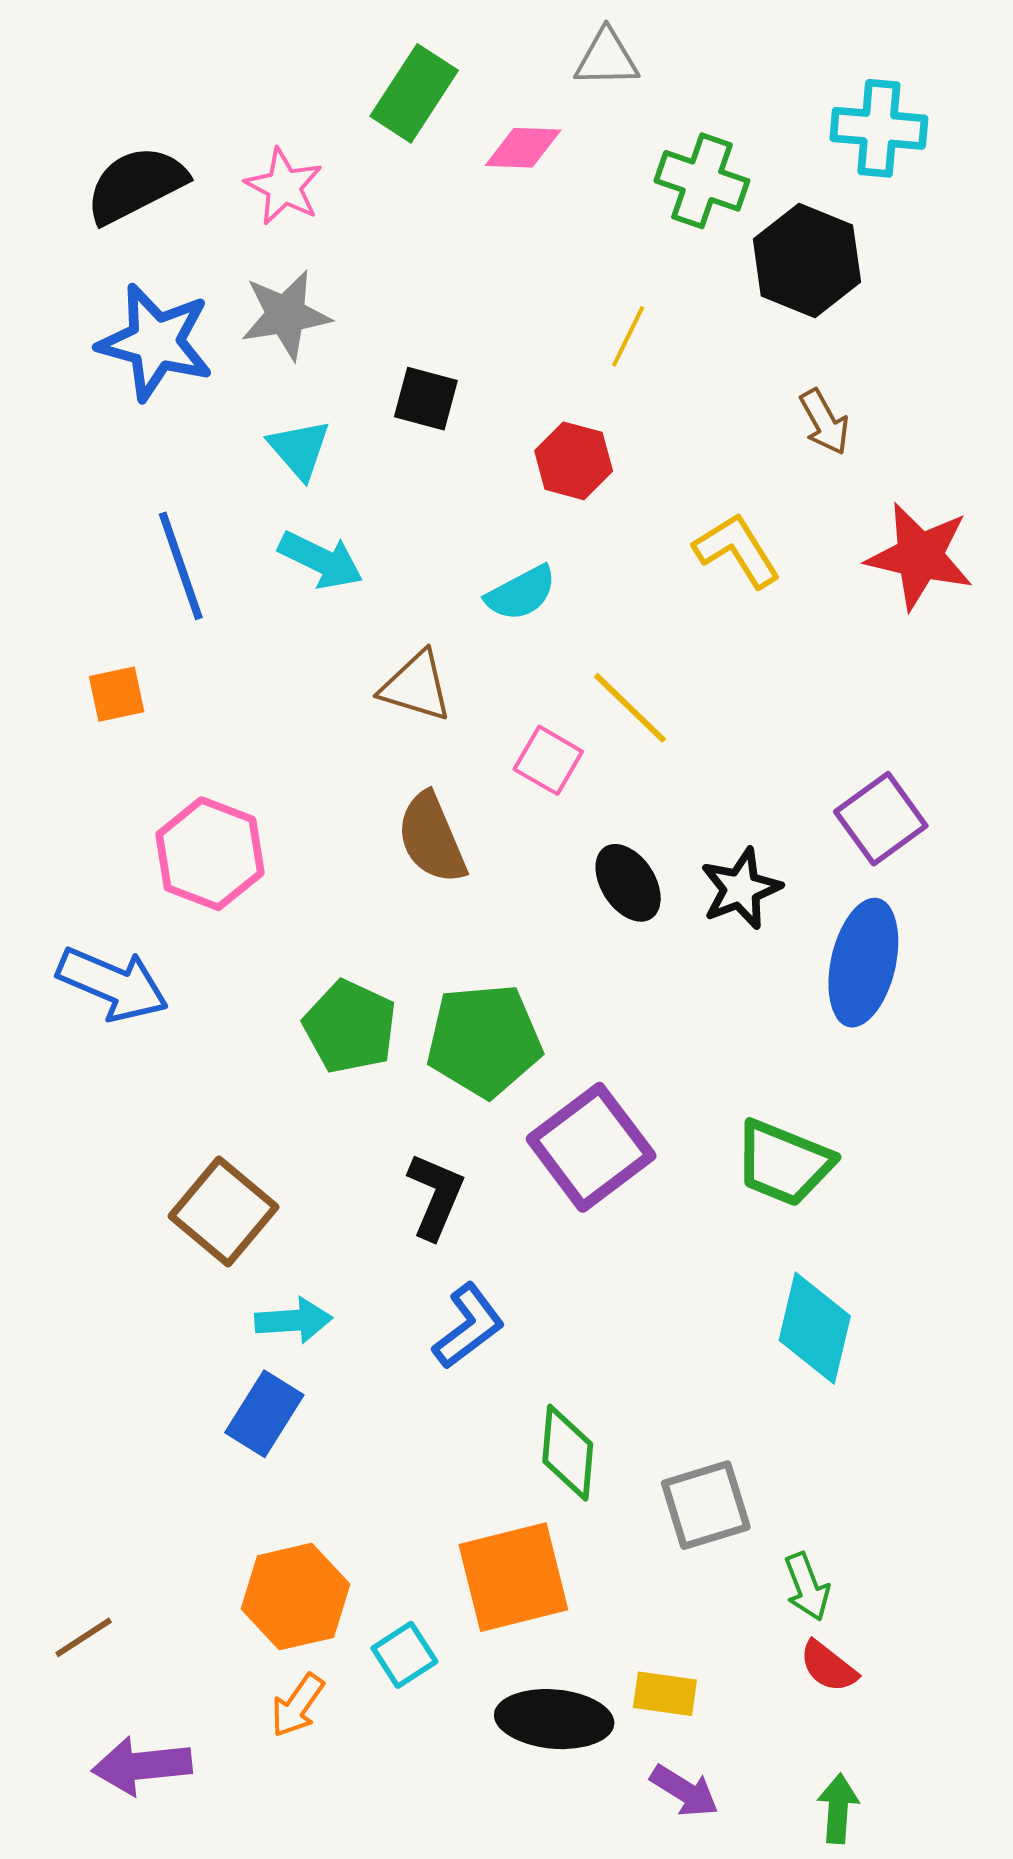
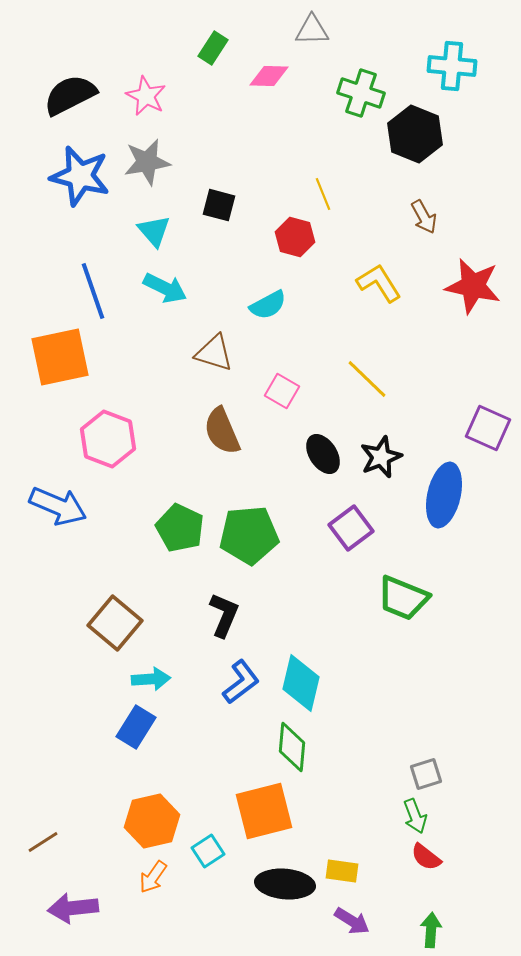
green rectangle: (414, 93) -> (213, 48), size x0.7
yellow line: (628, 336) -> (323, 194), moved, turned -48
orange square: (117, 694) -> (60, 357), size x2.0
yellow line: (630, 708) -> (367, 379), moved
purple square: (881, 819) -> (488, 428), moved, turned -30
purple square: (591, 1147) -> (351, 528), moved, size x0.7
cyan diamond: (815, 1328) -> (301, 683), moved
gray square: (706, 1505) -> (426, 774), moved, size x0.7

